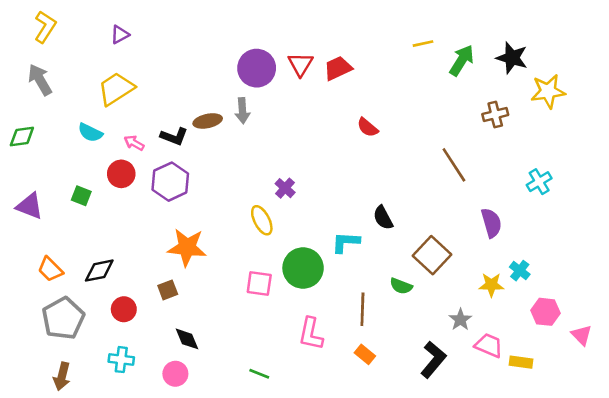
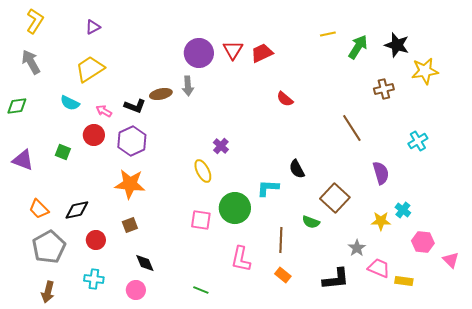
orange star: (187, 247) -> (130, 184), moved
black L-shape: (433, 360) -> (336, 279), turned 44

